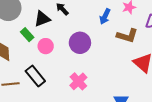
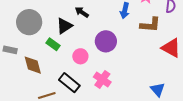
pink circle: (46, 46) -> (80, 56), moved
pink cross: (78, 81) -> (102, 80), moved

